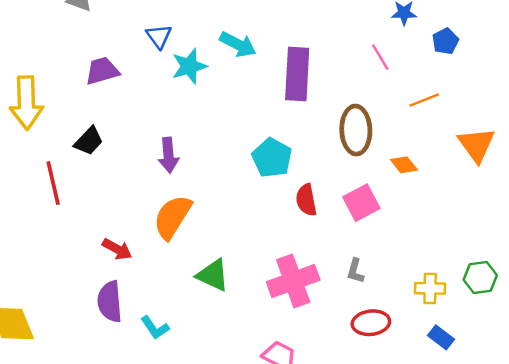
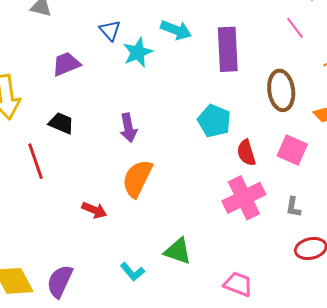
black trapezoid: (89, 141) -> (61, 123), turned -104
pink square: (361, 203) -> (292, 150), turned -32
green triangle: (213, 275) -> (178, 251), moved
pink cross: (293, 281) -> (244, 198), moved
purple semicircle: (110, 302) -> (60, 281), moved, turned 36

